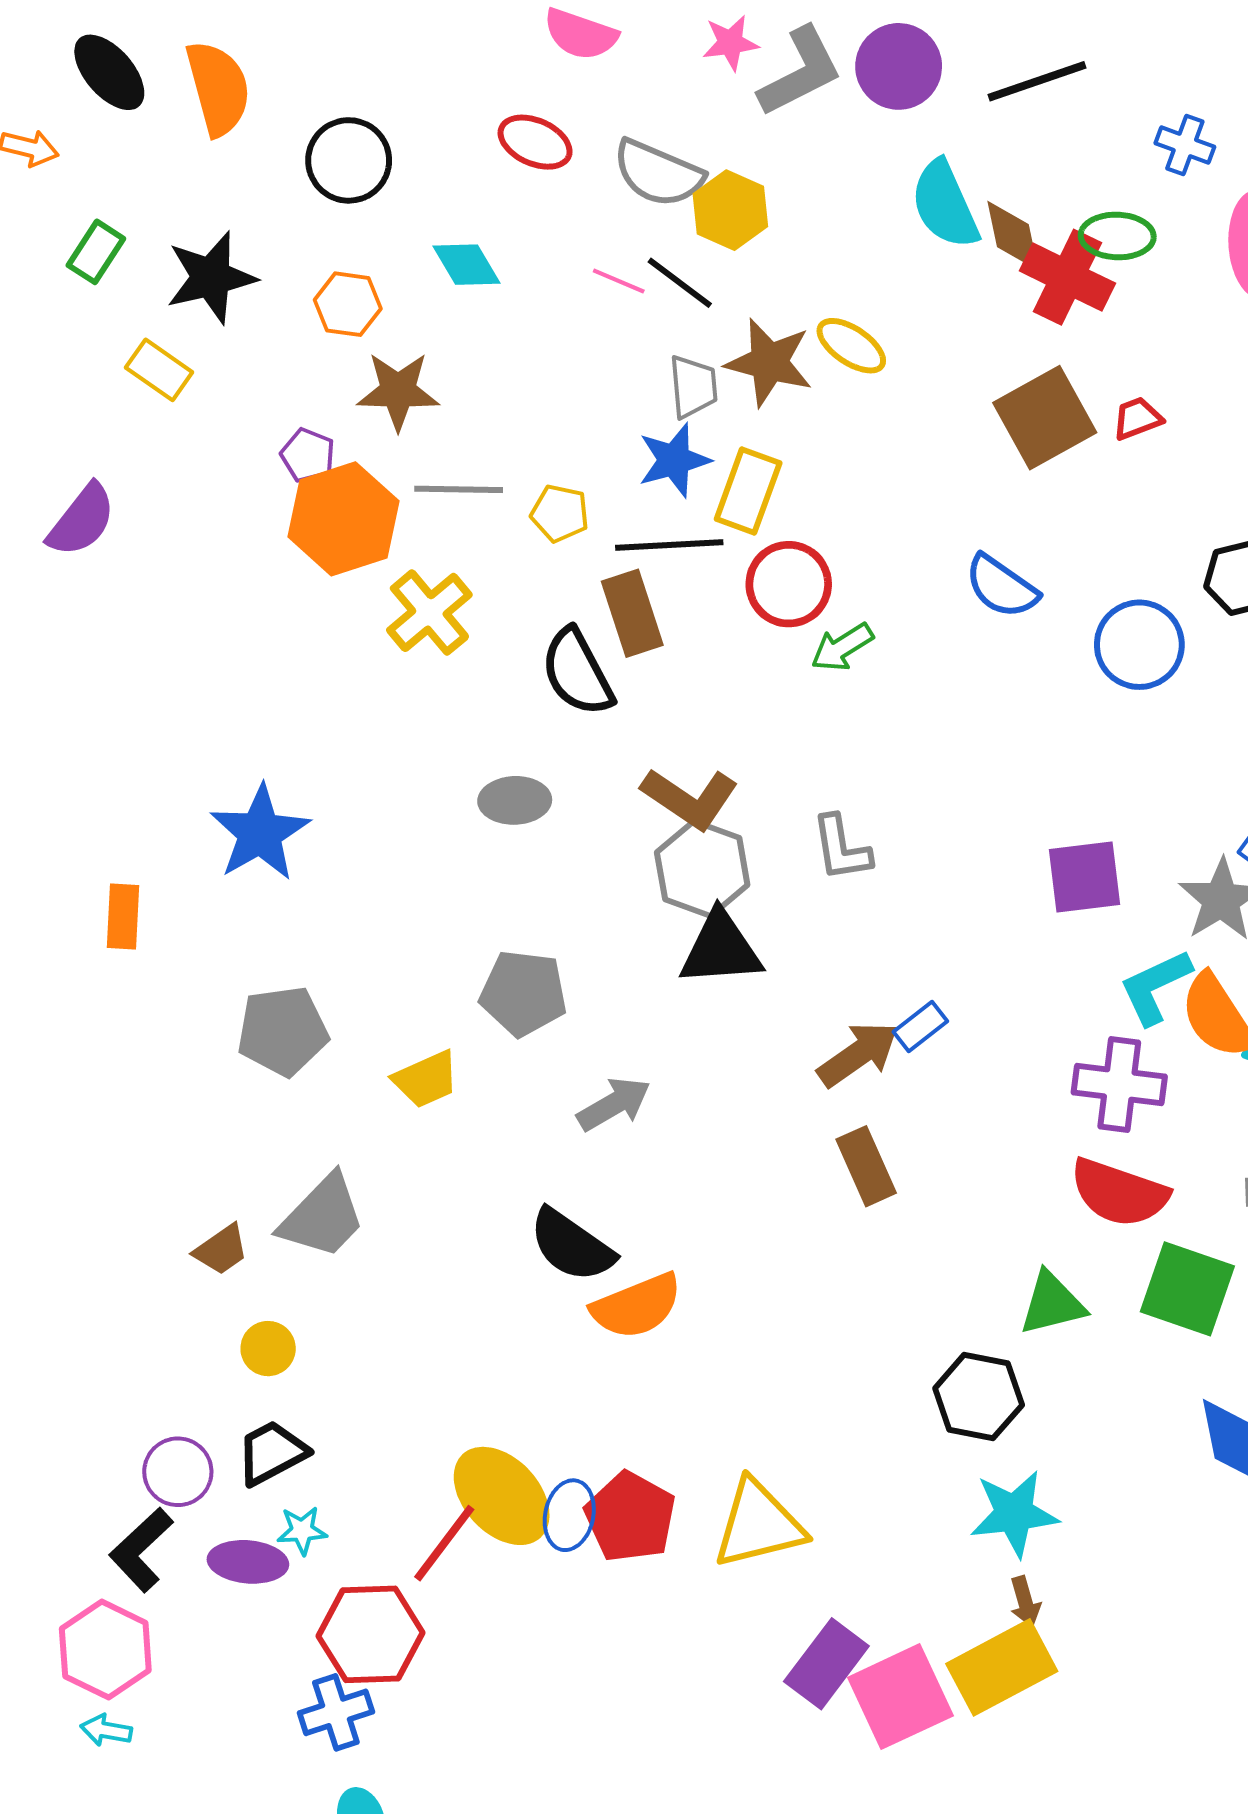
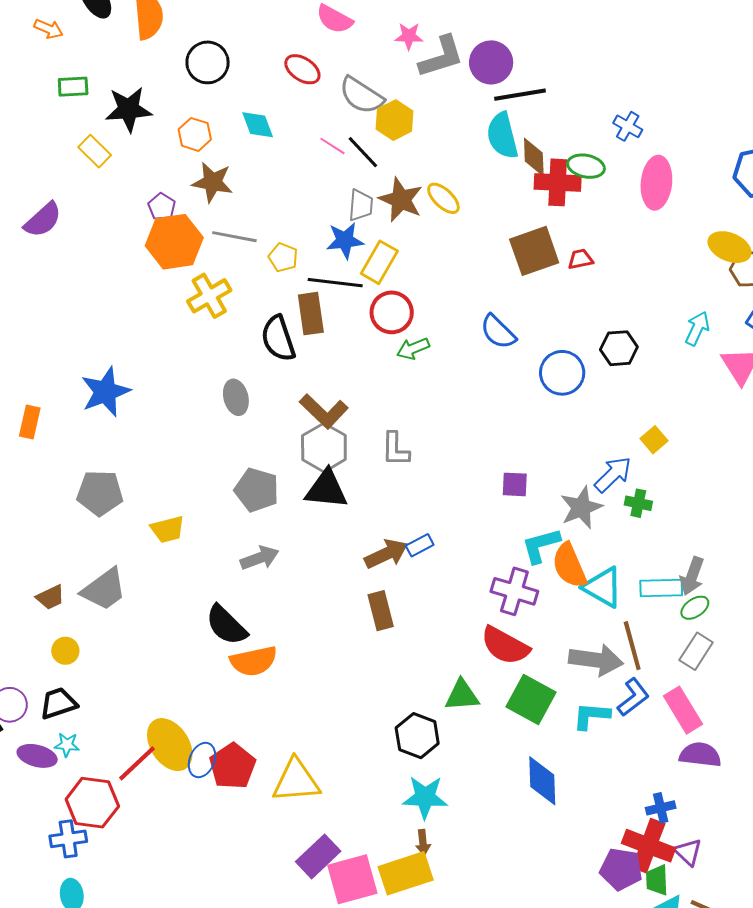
black line: (1037, 81) -> (520, 95), moved
green rectangle: (96, 252) -> (73, 87), turned 44
red cross: (1067, 277) -> (558, 182), turned -33
gray ellipse: (515, 800) -> (236, 397), turned 68
purple square: (1084, 877) -> (515, 484), size x0.7
gray pentagon: (523, 993) -> (257, 490), moved

